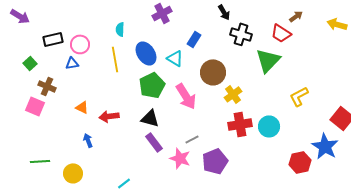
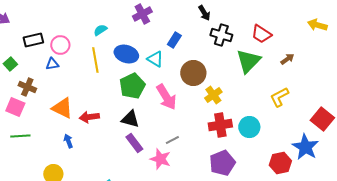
brown arrow: (296, 16) -> (287, 59), moved
cyan semicircle: (120, 29) -> (100, 30), turned 56
blue ellipse: (146, 53) -> (126, 54), turned -40
orange triangle: (82, 107) -> (62, 108), size x1.6
green line: (40, 161) -> (20, 136), moved
purple pentagon: (215, 161) -> (222, 163), moved

